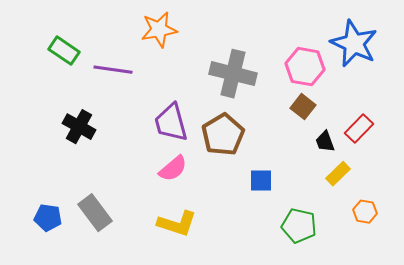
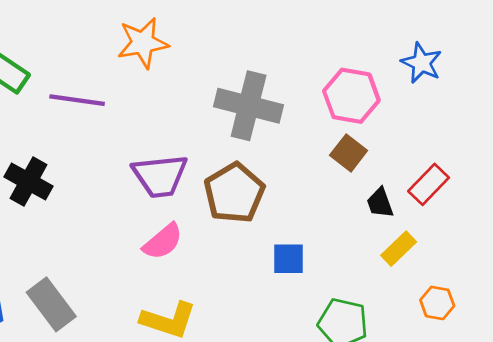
blue star: (354, 44) -> (421, 63), size x0.6
purple trapezoid: (171, 123) -> (160, 176), turned -81

